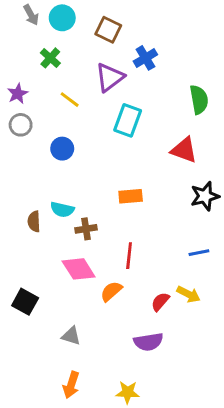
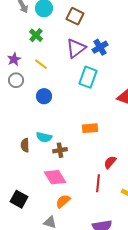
blue cross: (145, 58) -> (100, 47), moved
yellow line: (70, 100) -> (41, 64), moved
red line: (129, 256) -> (98, 183), moved
orange semicircle: (111, 291) -> (63, 201), moved
red semicircle: (160, 302) -> (110, 162), moved

